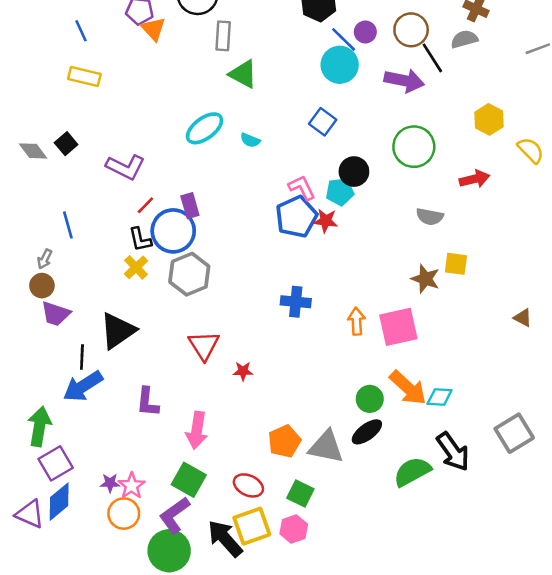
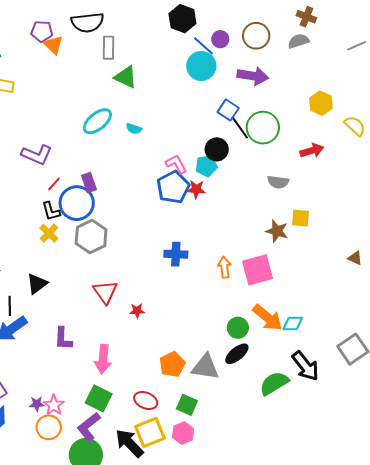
black line: (432, 58) -> (240, 127), moved
blue square: (323, 122) -> (228, 110), moved
black triangle: (118, 331) -> (37, 284), size x0.7

